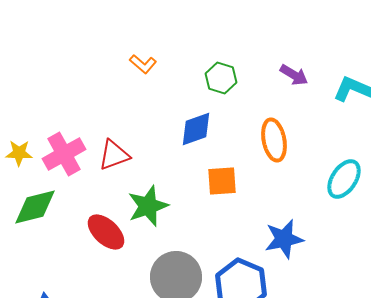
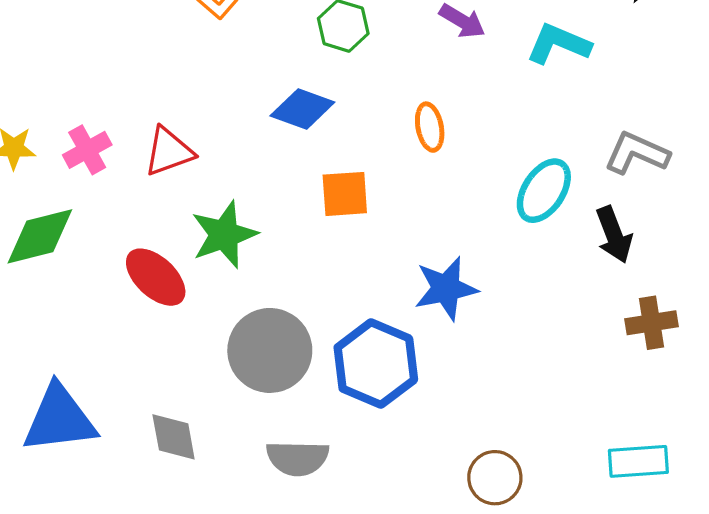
blue diamond: (196, 129) -> (302, 109), turned 39
orange ellipse: (274, 140) -> (430, 127), size x0.7
pink cross: (64, 154) -> (87, 150), size x0.7

